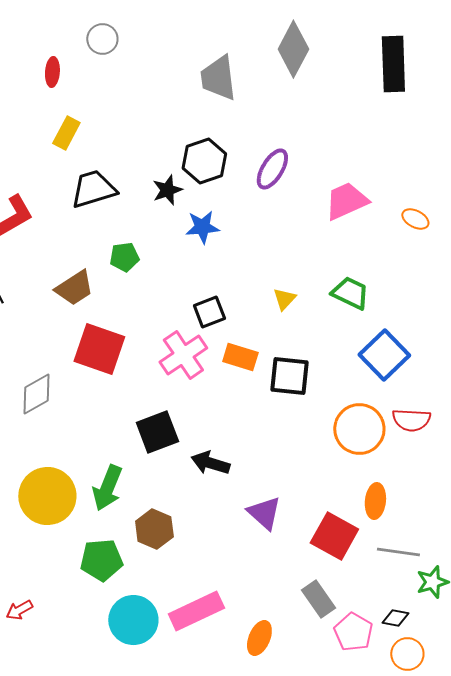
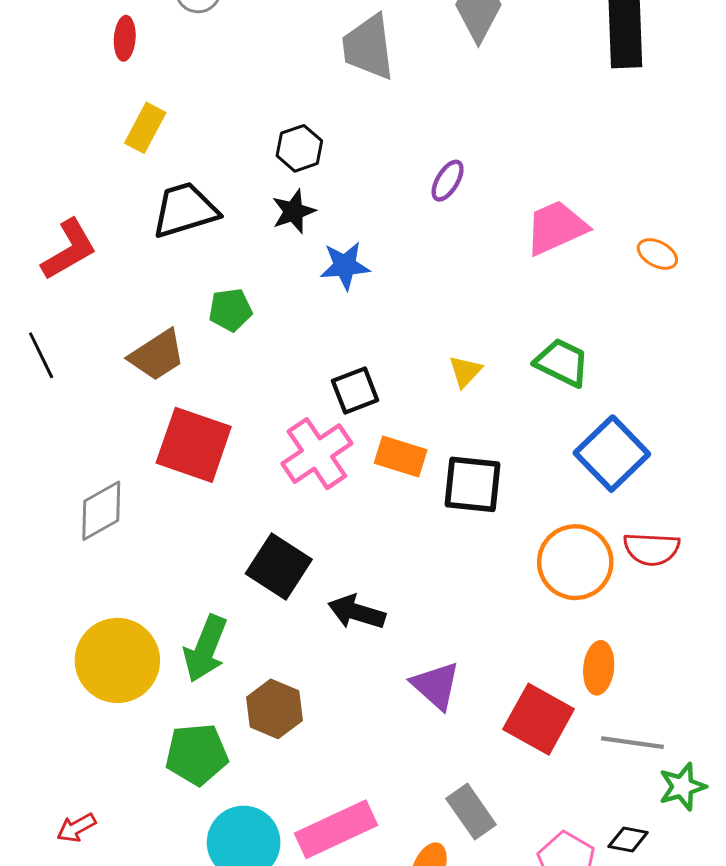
black hexagon: (204, 161) -> (299, 148), moved, size x0.7
purple ellipse: (272, 169) -> (448, 181), size x0.7
black square: (157, 432) -> (279, 567), turned -36
gray rectangle: (318, 599) -> (471, 812), moved

